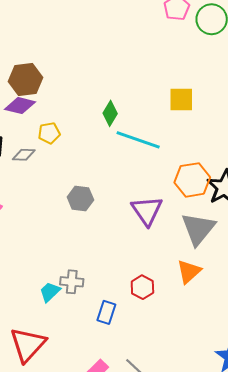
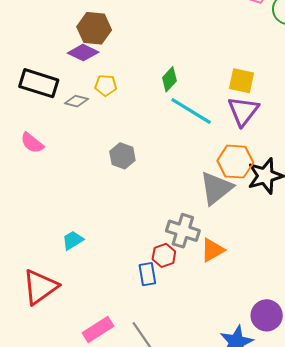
purple triangle: (147, 211) -> (243, 111), moved
gray triangle: (198, 229) -> (216, 188), moved
gray cross: (72, 282) -> (183, 231), moved, size x1.4
blue rectangle: (106, 312) -> (147, 274), moved, turned -40

